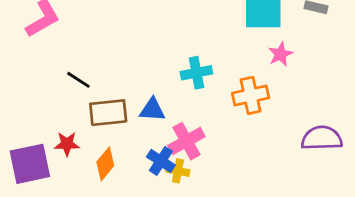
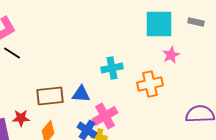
black line: (78, 80) -> (12, 53), moved

